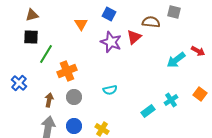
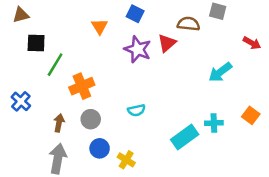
brown triangle: (32, 15) -> (21, 15), moved
red arrow: (198, 51) -> (252, 43), moved
cyan cross: (171, 100) -> (214, 123), turned 32
cyan rectangle: (148, 111) -> (185, 137), size x1.5
blue circle: (74, 126) -> (100, 148), moved

